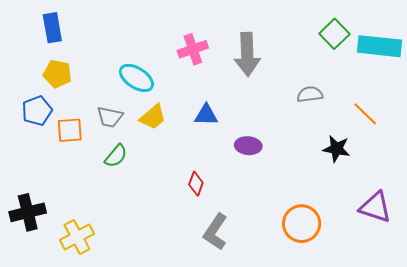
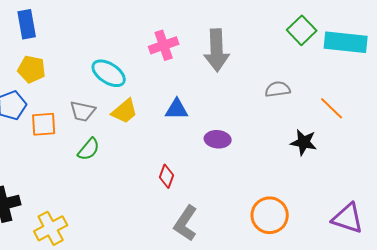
purple triangle: (375, 207) -> (348, 218), moved

